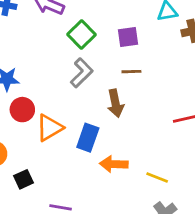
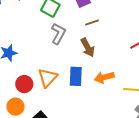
red circle: (22, 110) -> (24, 84), moved
orange arrow: (114, 164) -> (104, 77), moved

